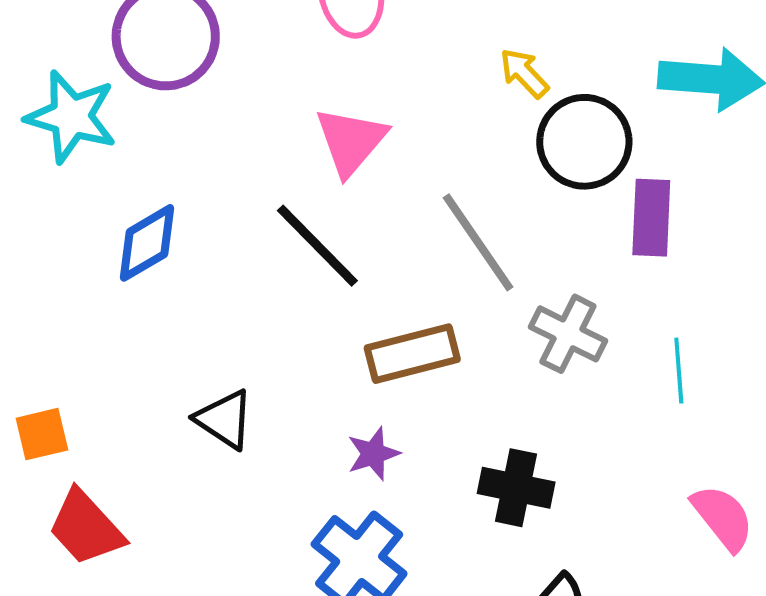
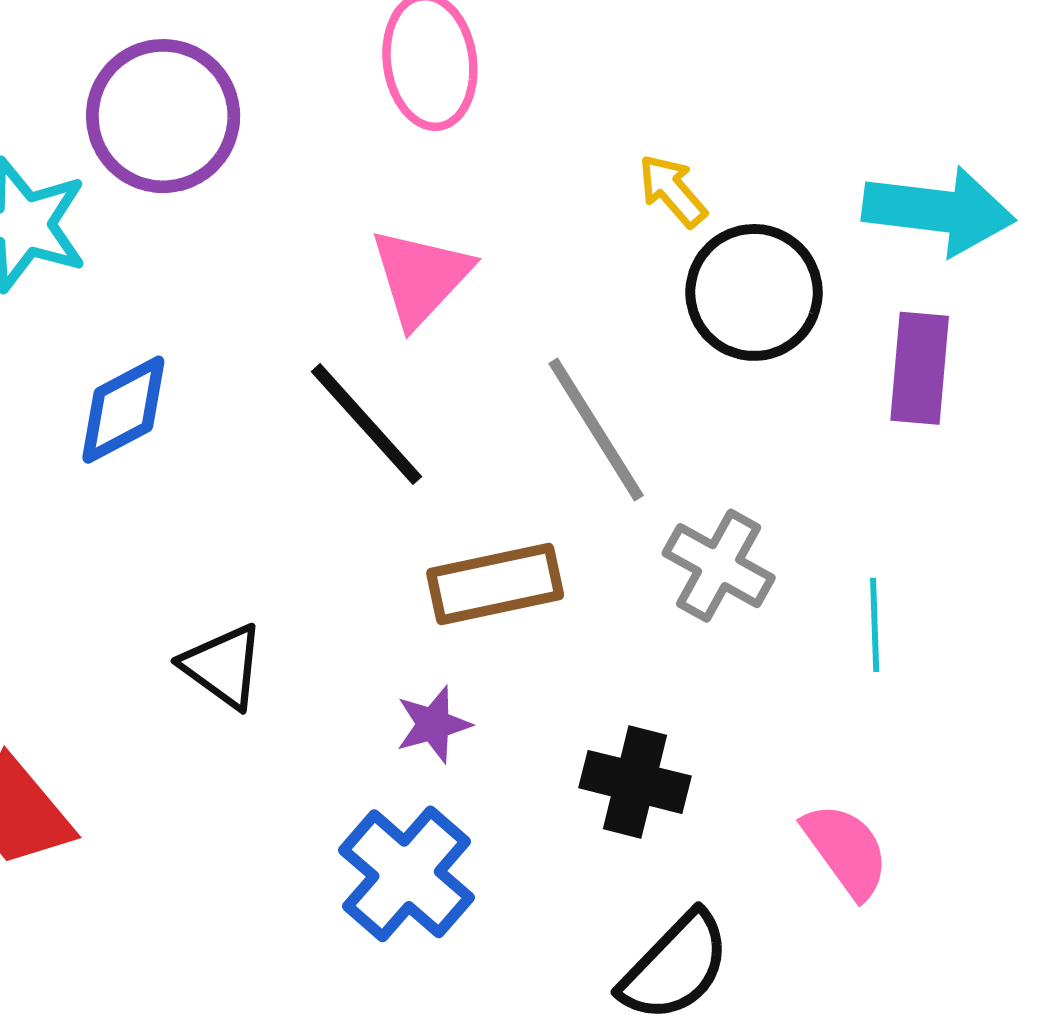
purple rectangle: (651, 218) -> (920, 368), moved
pink semicircle: (723, 518) -> (846, 850), moved

